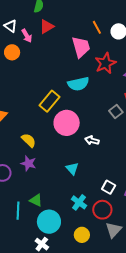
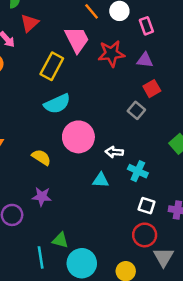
red star: (105, 63) -> (111, 54), turned 30
cyan semicircle: (78, 84) -> (57, 104), moved
yellow rectangle: (50, 101) -> (52, 66), moved
yellow semicircle: (29, 140) -> (41, 157), moved
cyan triangle: (72, 169) -> (101, 180), moved, turned -32
cyan cross: (79, 202) -> (138, 171), moved

